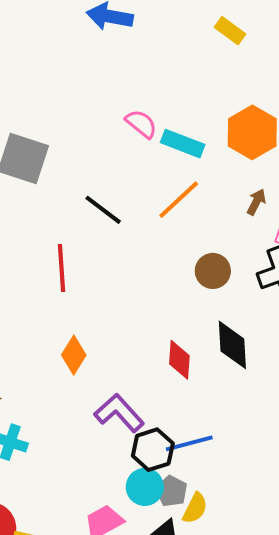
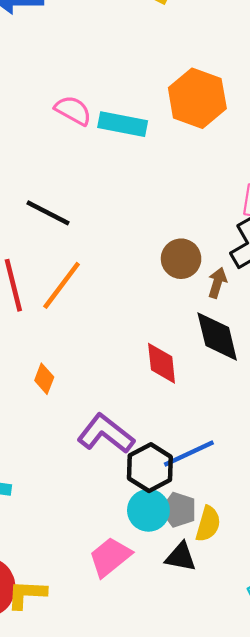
orange line: (179, 200) -> (62, 285), moved
brown arrow: (256, 202) -> (217, 283), moved
orange diamond: (74, 355) -> (44, 379), size x0.7

